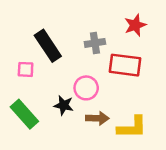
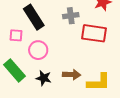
pink circle: (86, 88) -> (38, 50), moved
black star: (64, 105) -> (44, 78), moved

